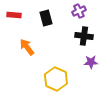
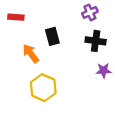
black rectangle: (46, 18) -> (52, 36), moved
yellow hexagon: (56, 79) -> (43, 88), moved

